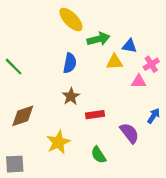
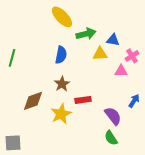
green line: (14, 67) -> (12, 58), turned 60
brown diamond: (23, 116) -> (33, 101), moved
yellow star: (58, 142) -> (61, 114), moved
green semicircle: (98, 155) -> (111, 138), moved

